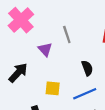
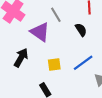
purple triangle: (45, 49) -> (40, 32), size x1.5
black semicircle: (87, 68) -> (81, 30), moved

